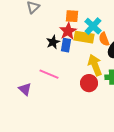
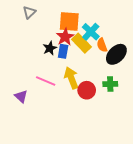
orange square: (72, 16) -> (69, 22), size x1.5
yellow rectangle: (84, 37) -> (82, 43), turned 36
yellow arrow: (95, 65) -> (71, 78), moved

